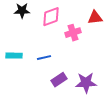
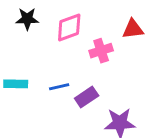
purple rectangle: (59, 80) -> (87, 97), moved

